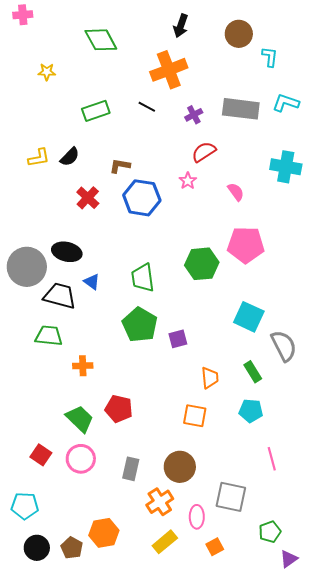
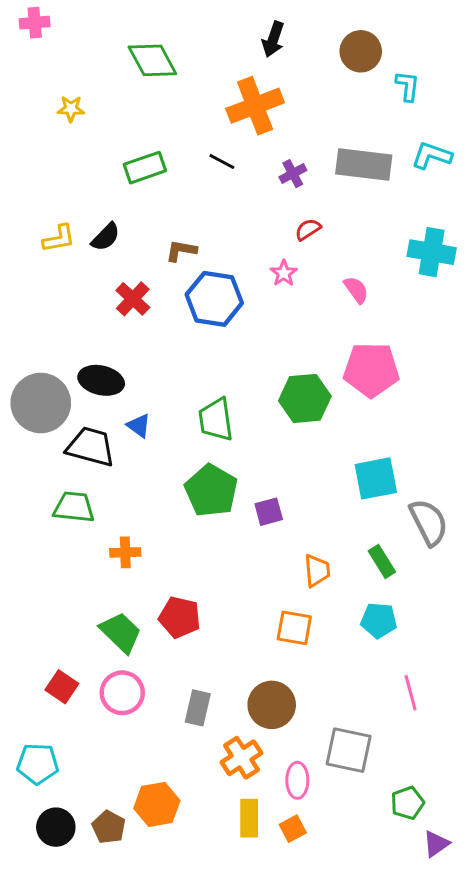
red semicircle: (204, 152) -> (308, 229), size x0.7
cyan square: (249, 317) -> (376, 478), turned -36
yellow rectangle: (165, 542) -> (249, 818), turned -50
orange square: (215, 547) -> (293, 829), moved

